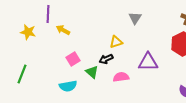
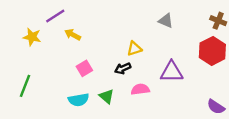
purple line: (48, 14) -> (55, 16), turned 54
gray triangle: (135, 18) -> (166, 21), moved, turned -40
green triangle: (92, 72) -> (106, 96), moved

